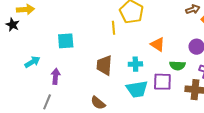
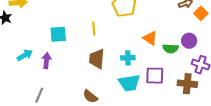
yellow line: (114, 28) -> (94, 29), moved
green semicircle: (177, 66) -> (171, 49), moved
purple arrow: (56, 76) -> (46, 61), moved

